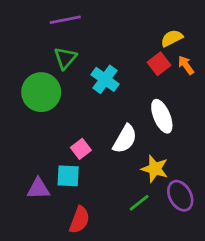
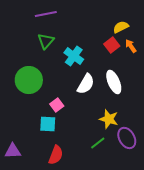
green circle: (41, 92) -> (29, 80), moved
white semicircle: (125, 139) -> (86, 84), moved
purple triangle: (38, 189) -> (13, 151), moved

